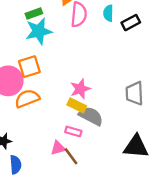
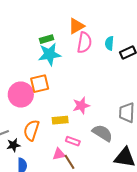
orange semicircle: (27, 99) -> (31, 130), moved, turned -55
yellow rectangle: (77, 105) -> (60, 120), moved, turned -35
gray semicircle: (91, 116) -> (102, 133), moved

